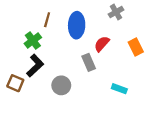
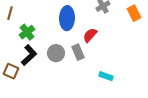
brown line: (47, 20) -> (10, 13), moved
orange rectangle: (136, 47) -> (134, 13), moved
gray circle: (61, 85) -> (56, 53), moved

